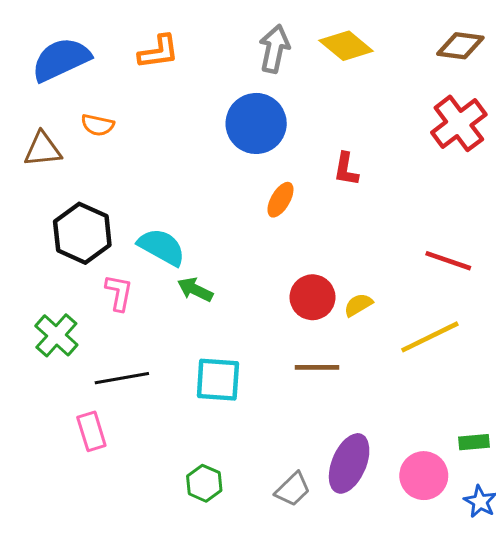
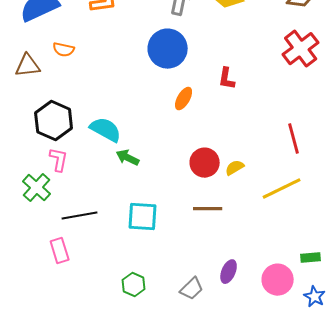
red line: (448, 261) -> (294, 139), turned 56
pink L-shape: (119, 293) -> (59, 160), moved
purple ellipse: (349, 463) -> (229, 272), size x0.6

